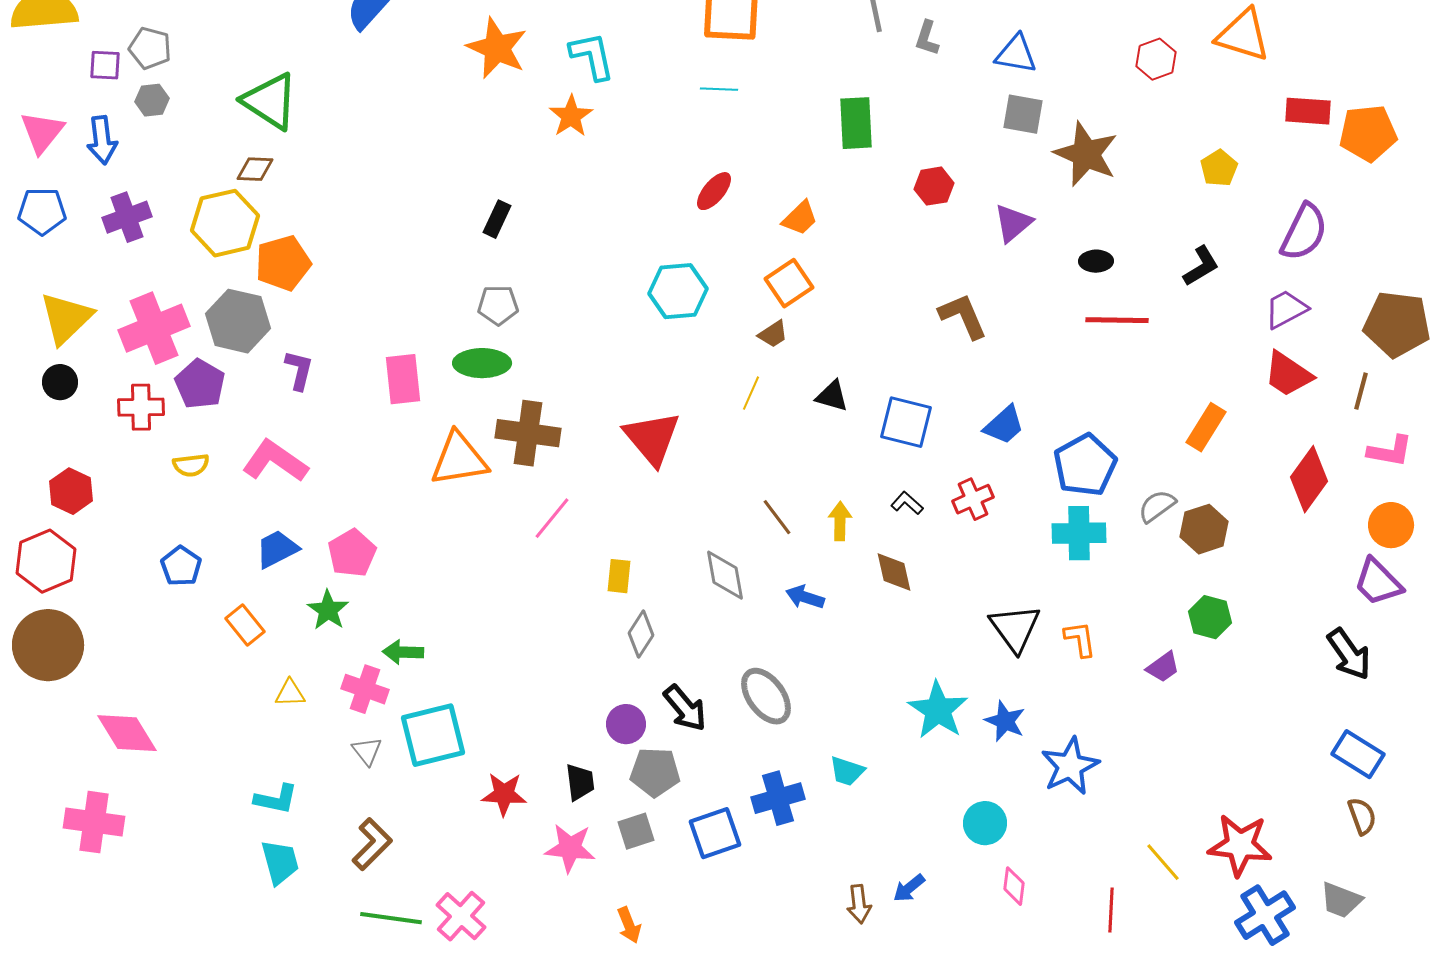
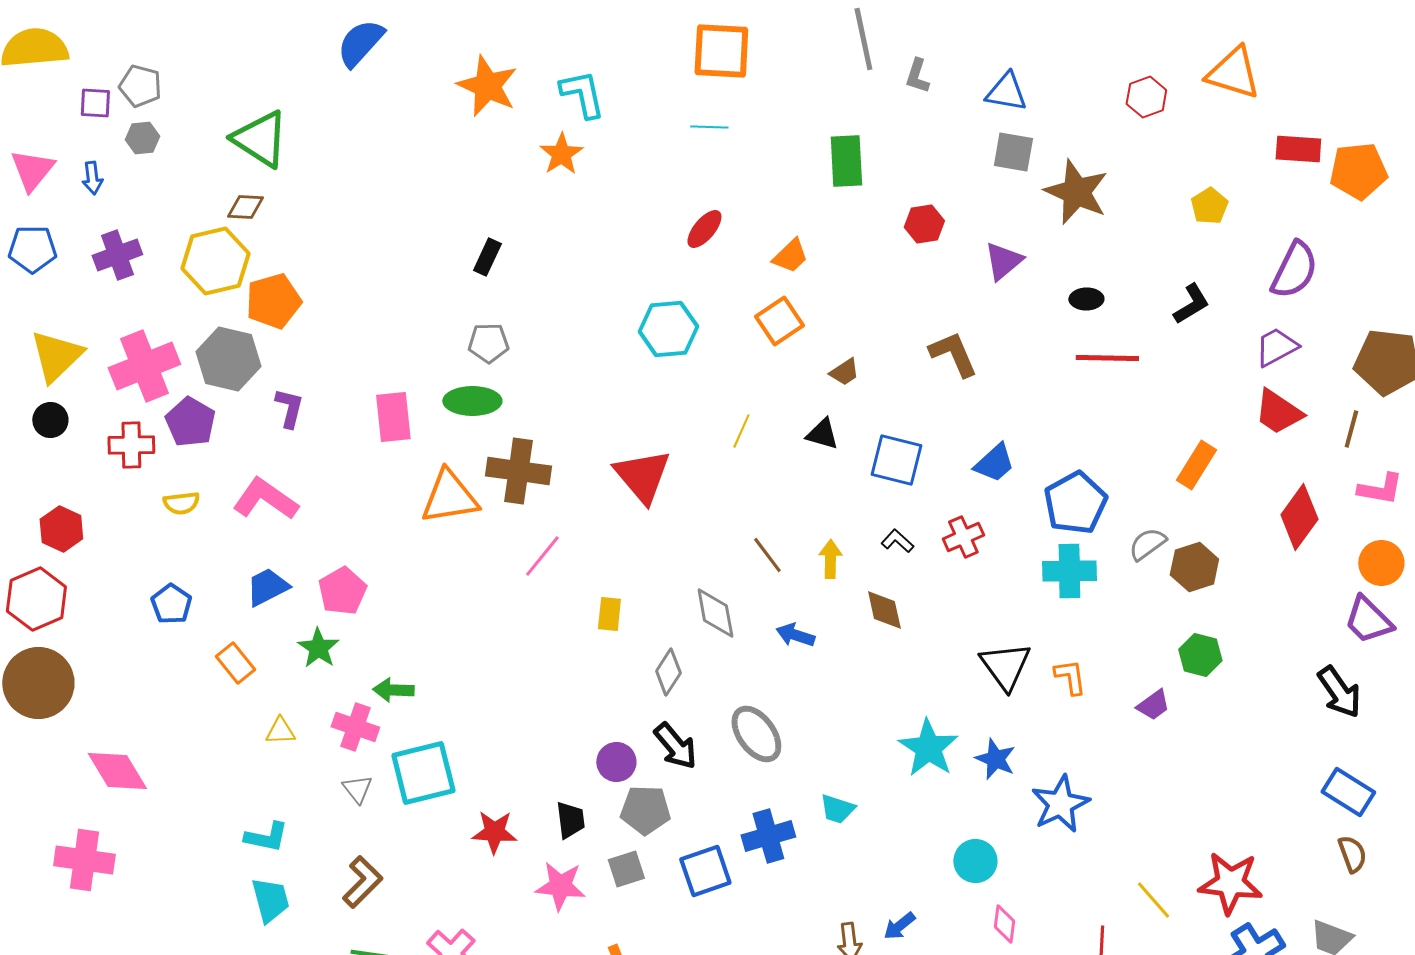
blue arrow: (102, 140) -> (92, 178), size x0.7
brown trapezoid: (773, 334) -> (844, 372), moved
gray diamond: (641, 634) -> (668, 672), moved

